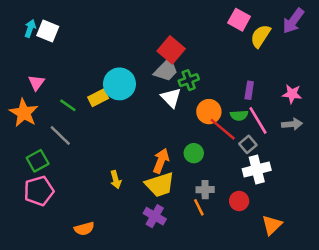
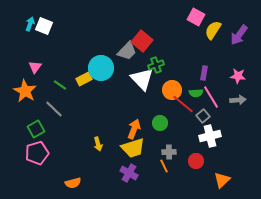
purple arrow: (293, 21) -> (239, 35), moved
gray trapezoid: (166, 70) -> (127, 51), moved
white triangle: (171, 98) -> (142, 79), size x1.4

